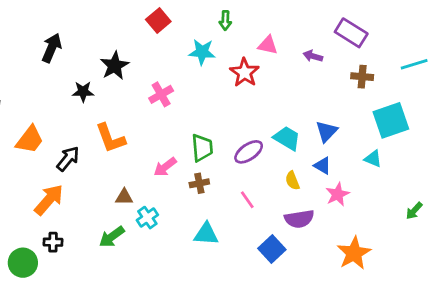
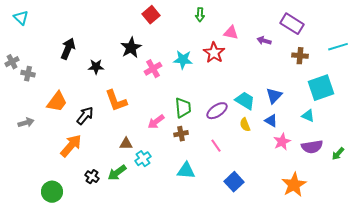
black arrow: (52, 48) -> (68, 49), moved
cyan star: (202, 52) -> (183, 60), moved
black star: (115, 66) -> (131, 48), moved
yellow semicircle: (292, 181) -> (245, 125), moved
purple semicircle: (299, 219) -> (312, 147), moved
black cross: (53, 242) -> (92, 177), moved, turned 32

